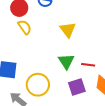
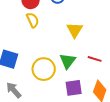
red line: (88, 65) -> (95, 59), moved
yellow circle: (38, 85) -> (44, 69), moved

